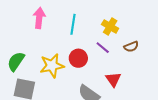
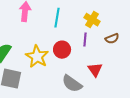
purple line: (103, 48) -> (85, 40), turned 56
yellow star: (52, 66) -> (37, 57), turned -30

